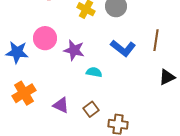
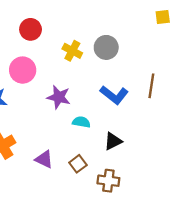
pink circle: (45, 38) -> (23, 70), moved
black triangle: (167, 77) -> (113, 141), moved

